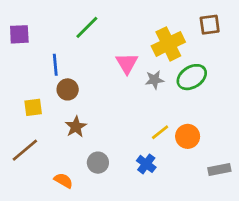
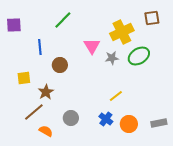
brown circle: (68, 89) -> (60, 65), moved
brown star: (76, 127) -> (46, 92), moved
orange circle: (188, 136) -> (129, 124), moved
brown line: (25, 150) -> (34, 112), moved

